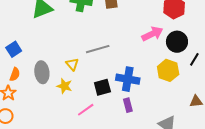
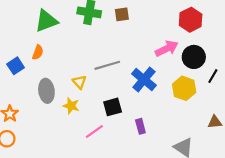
orange semicircle: (15, 74) -> (38, 52), moved
blue cross: (128, 79) -> (144, 79), moved, turned 30

